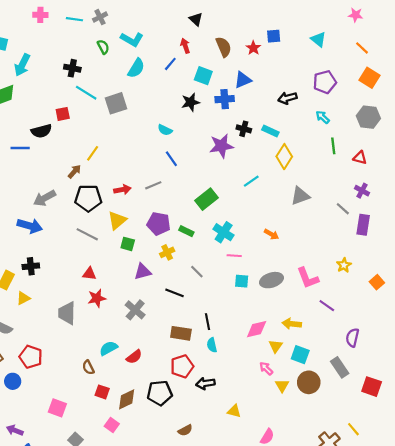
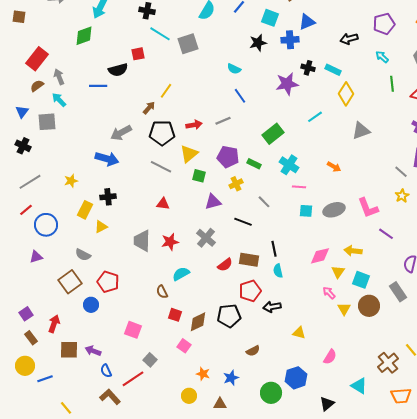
gray line: (343, 209) -> (401, 172), moved
red star: (97, 298) -> (170, 242), moved
red semicircle: (134, 357) -> (225, 265), moved

